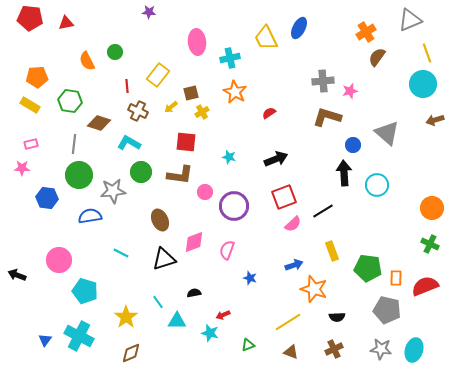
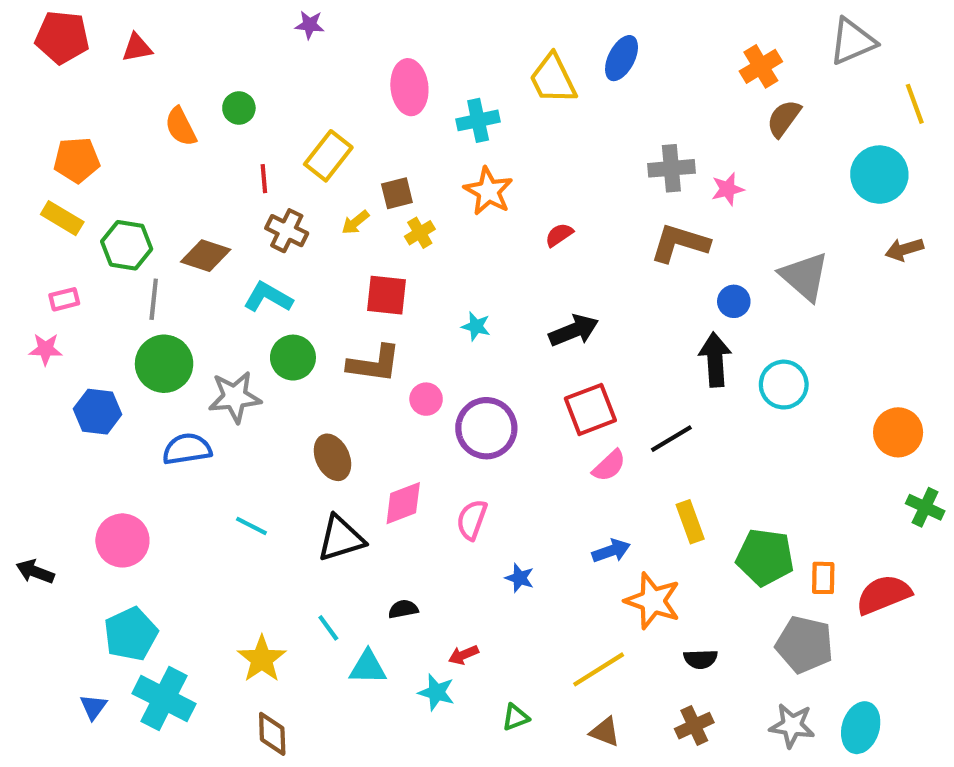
yellow line: (427, 53) -> (915, 104), moved
green hexagon: (70, 101) -> (127, 245), moved
green cross: (430, 244) -> (925, 507), moved
cyan pentagon: (85, 291) -> (131, 634), moved, turned 30
brown diamond: (131, 353) -> (272, 734), turned -70

